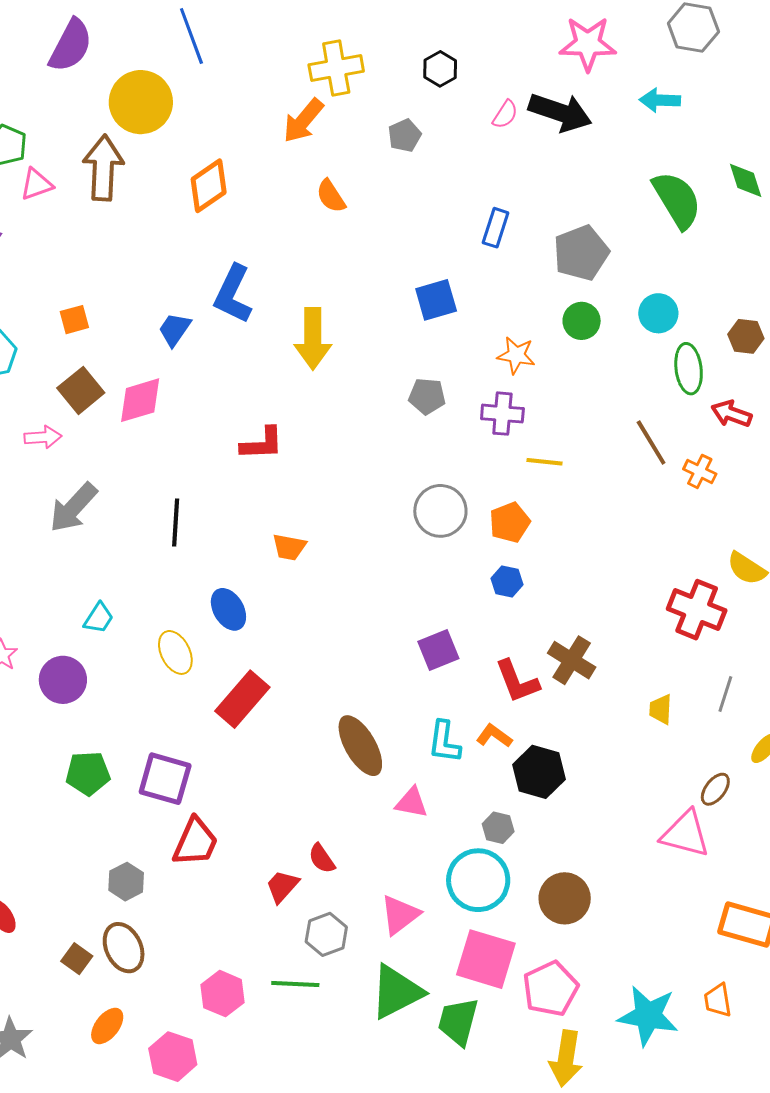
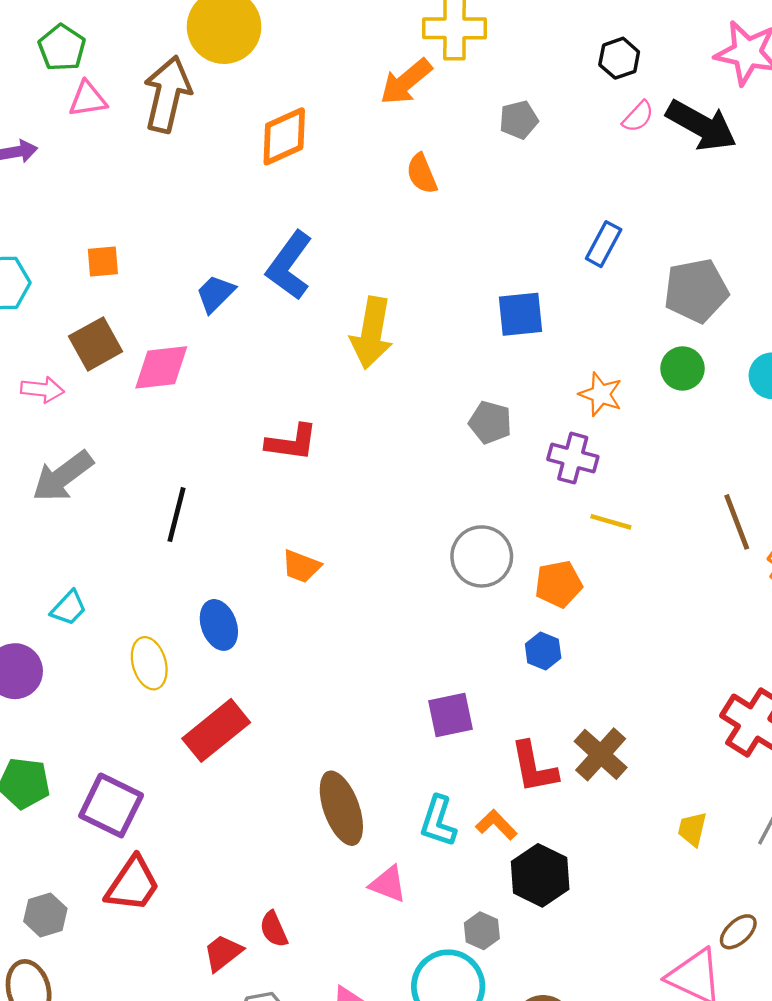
black hexagon: (440, 69) -> (619, 58), moved

